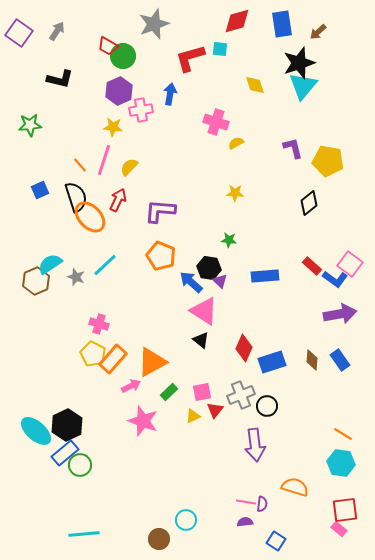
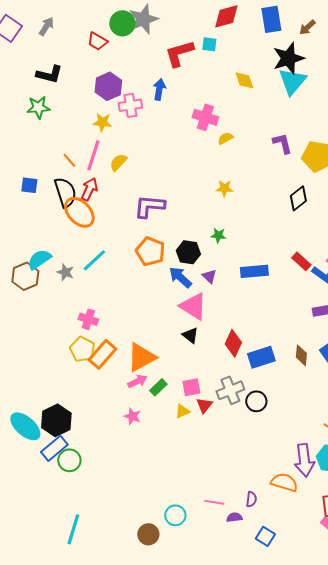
green circle: (123, 56) -> (122, 23), moved
green star: (30, 125) -> (38, 107), moved
blue square: (40, 190) -> (29, 185), turned 30
red arrow: (118, 200) -> (89, 189), moved
black hexagon: (209, 268) -> (188, 252), moved
pink arrow: (131, 386) -> (137, 381), moved
pink star: (143, 421) -> (132, 416), size x0.6
purple arrow: (255, 445) -> (304, 460), moved
pink line: (246, 502) -> (214, 502), moved
cyan line: (84, 534) -> (73, 529), turned -68

